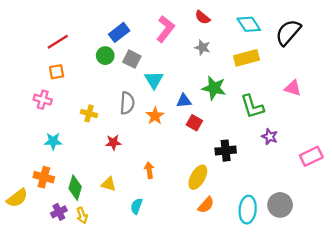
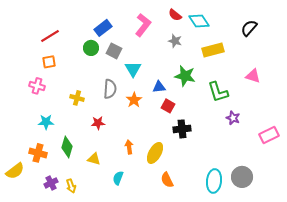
cyan diamond: (249, 24) -> (199, 21), moved
black semicircle: (288, 32) -> (249, 28), size x0.7
black cross: (226, 151) -> (182, 129), moved
yellow ellipse: (198, 177) -> (155, 153), moved
green diamond: (75, 188) -> (67, 147), moved
orange semicircle: (206, 205) -> (167, 180), moved, turned 112

